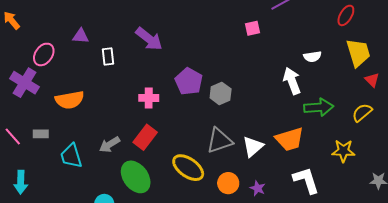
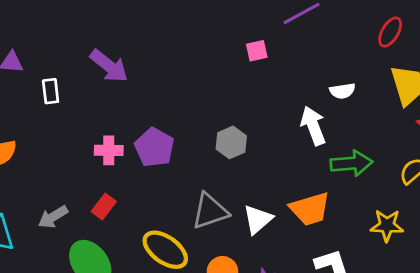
purple pentagon: (189, 81) -> (154, 147), moved
gray hexagon: (221, 93) -> (231, 142), moved
red rectangle: (145, 137) -> (104, 206), size x0.7

